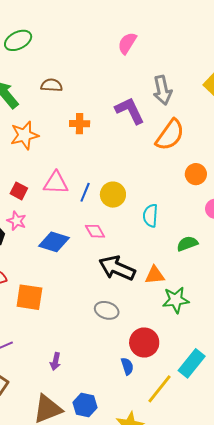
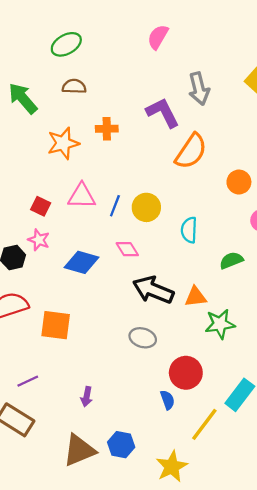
green ellipse: (18, 40) -> (66, 44), moved
orange star: (24, 135) -> (63, 143), moved
orange semicircle: (170, 135) -> (191, 151), moved

